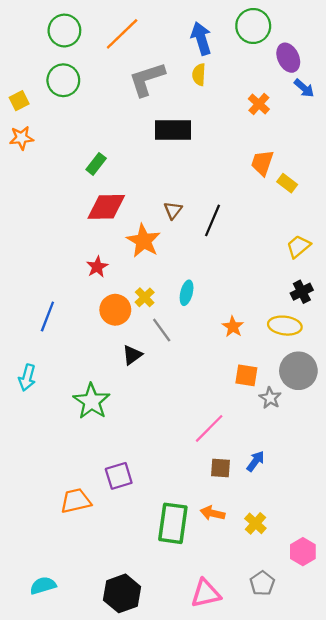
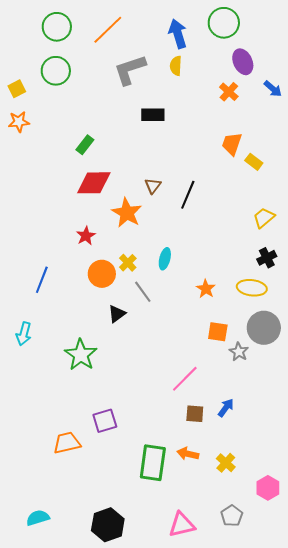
purple ellipse: (288, 58) -> (243, 62), moved
blue arrow: (304, 88) -> (273, 89), moved
black rectangle: (173, 130) -> (153, 115), size x0.7

